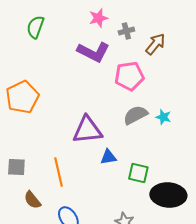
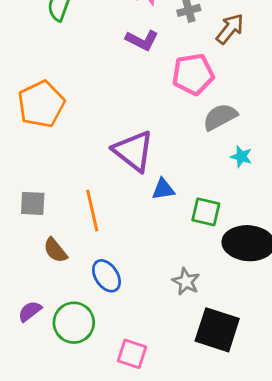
purple L-shape: (93, 52) -> (142, 40), size x0.7
gray semicircle: (135, 115) -> (220, 117), moved
cyan star: (163, 117) -> (241, 157), moved
purple triangle: (87, 130) -> (133, 151), turned 44

